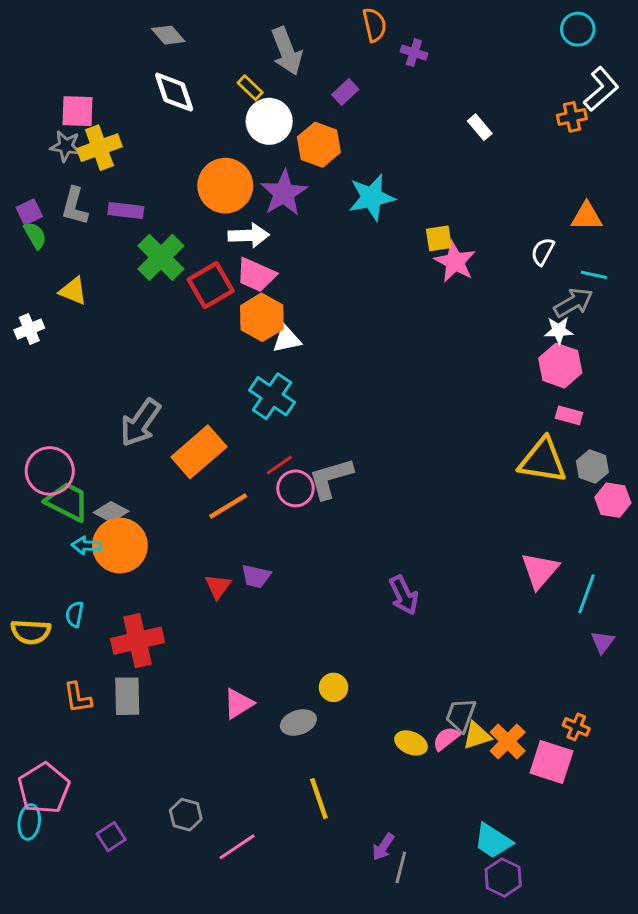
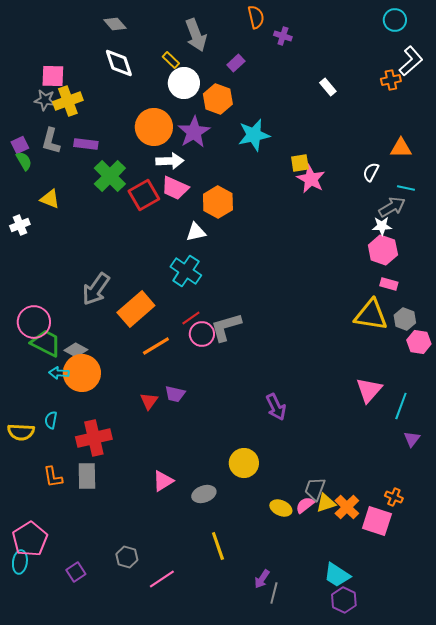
orange hexagon: (262, 317) -> (218, 202), moved
yellow circle: (333, 687) -> (244, 463), moved, size x1.5

